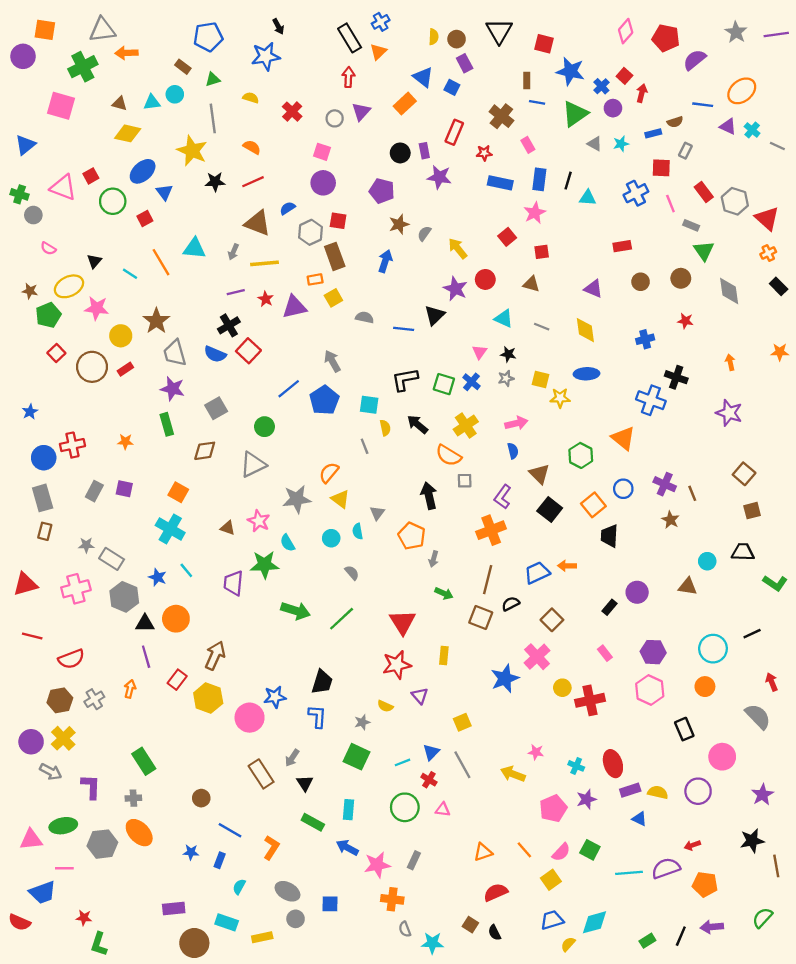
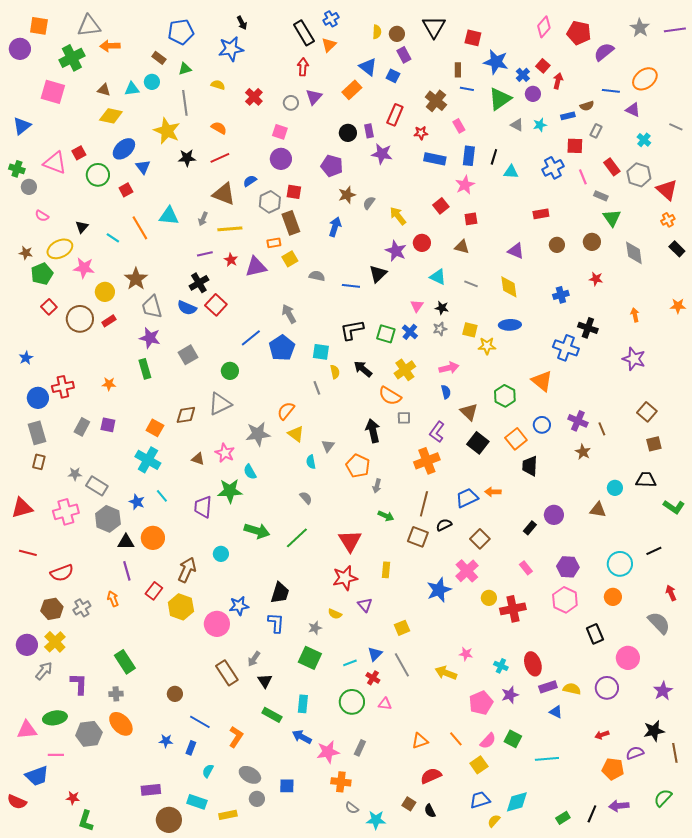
cyan cross: (752, 130) -> (644, 140), moved
brown diamond: (205, 451) -> (186, 415), moved
cyan circle: (331, 538) -> (221, 554), moved
orange arrow: (130, 689) -> (113, 599), turned -35
gray arrow: (51, 772) -> (44, 671), turned -78
purple semicircle: (666, 868) -> (635, 753), moved, size x0.7
gray semicircle: (405, 929) -> (352, 808), turned -32

